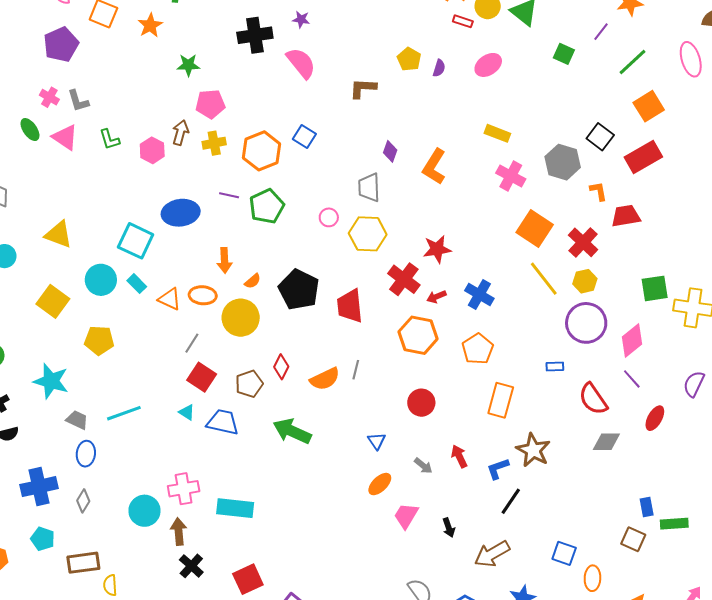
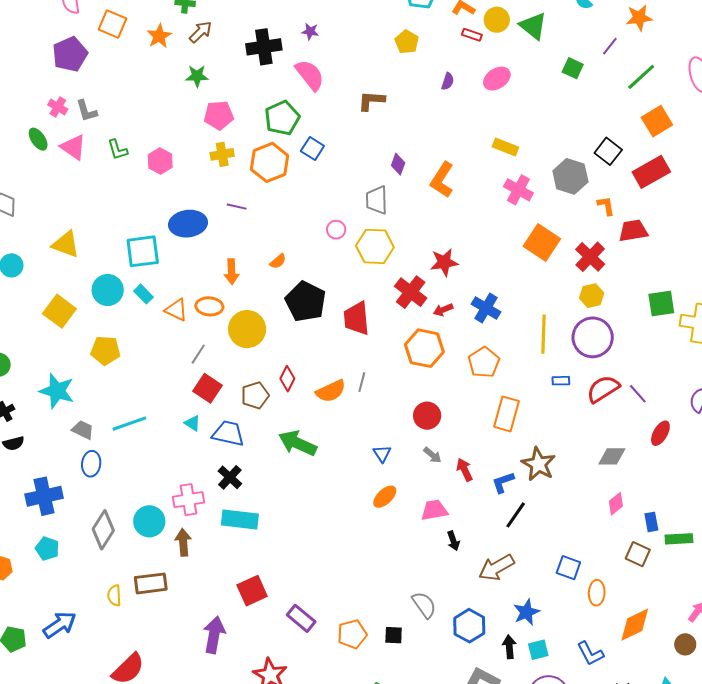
yellow pentagon: (409, 59) -> (407, 42), moved
brown arrow: (180, 133) -> (200, 32), moved, turned 30
green pentagon: (267, 206) -> (282, 118), moved
cyan square: (136, 241) -> (143, 251), turned -33
yellow line: (544, 279) -> (543, 334), moved, turned 39
orange semicircle: (253, 281) -> (278, 261), moved
pink diamond: (632, 340) -> (616, 504), moved, size x0.7
red semicircle: (593, 399) -> (603, 389), moved, turned 92
gray arrow: (423, 466) -> (432, 455), moved
gray diamond: (83, 501) -> (103, 530), moved, size x1.6
pink trapezoid: (406, 516) -> (434, 510), moved, turned 48
brown rectangle: (83, 563) -> (151, 583), moved
black cross: (191, 566) -> (230, 477), moved

